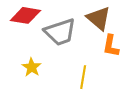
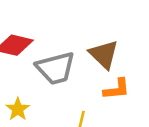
orange L-shape: (111, 46) -> (117, 89), turned -110

